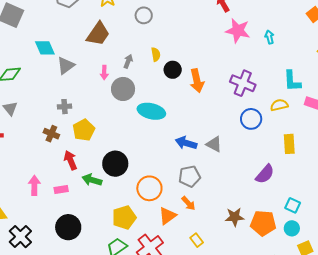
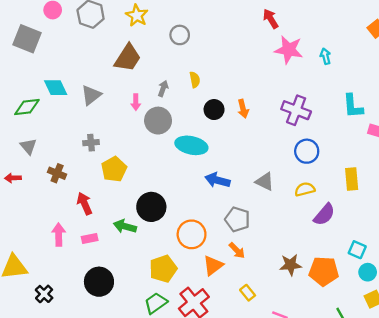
cyan diamond: (45, 48) -> (56, 88), moved
black circle: (173, 70) -> (214, 110), moved
orange arrow: (197, 81) -> (243, 109), size x0.7
yellow semicircle: (279, 105) -> (305, 189), moved
brown cross: (51, 134) -> (57, 173), moved
blue arrow: (186, 143) -> (217, 180), moved
red arrow: (70, 160) -> (84, 204), moved
gray pentagon: (190, 176) -> (237, 219), turned 30
cyan circle: (292, 228) -> (368, 272), moved
black cross: (20, 237) -> (44, 294), size x0.7

